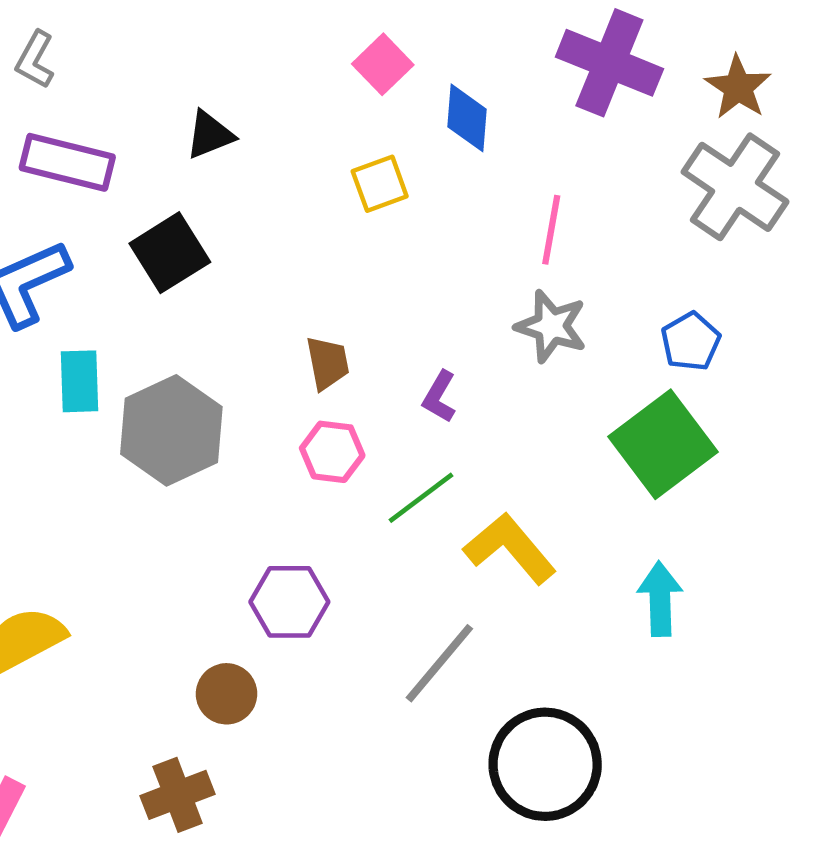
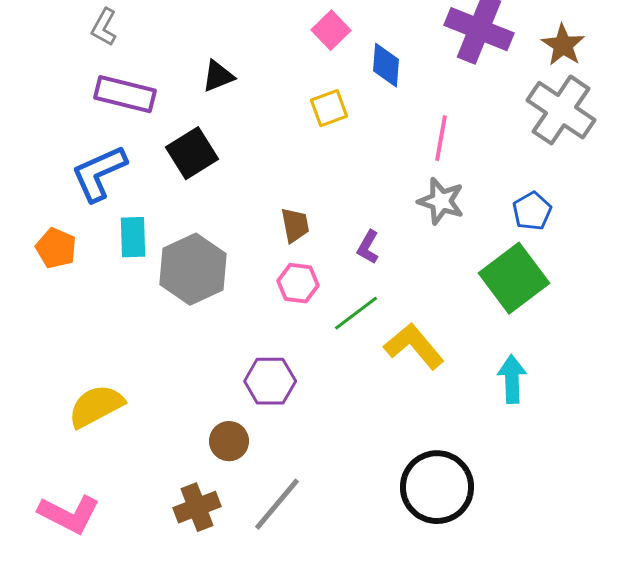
gray line: (439, 663) -> (277, 504), moved

